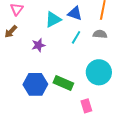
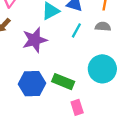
purple star: (38, 45) -> (35, 40), size x1.6
pink rectangle: (86, 106) -> (77, 107), moved

